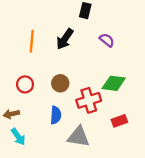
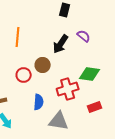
black arrow: (65, 39) -> (61, 44), moved
brown circle: (60, 83) -> (43, 65), moved
red circle: (25, 84) -> (24, 75), moved

